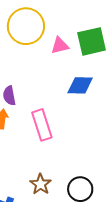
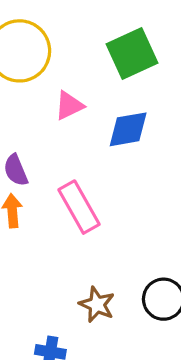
pink triangle: (60, 46) -> (69, 106), moved

